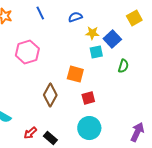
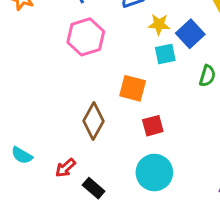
pink hexagon: (27, 52) -> (86, 37), moved
red arrow: (30, 133) -> (65, 168), moved

